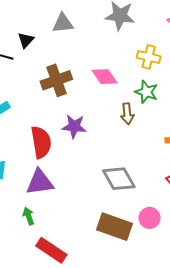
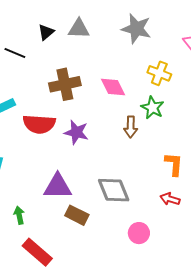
black triangle: (26, 40) -> (46, 32), moved
red semicircle: (41, 142) -> (39, 124), moved, turned 96
purple triangle: (40, 182) -> (58, 186), moved
brown rectangle: (114, 227) -> (77, 215), moved, size x0.7

